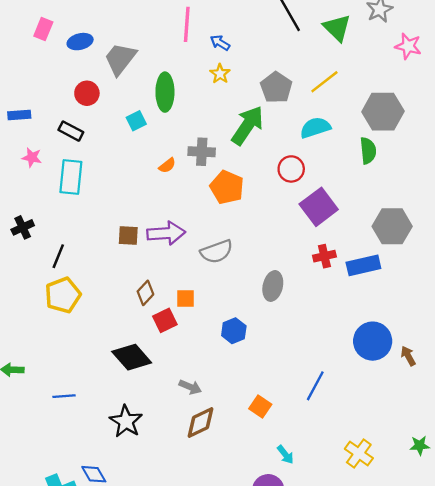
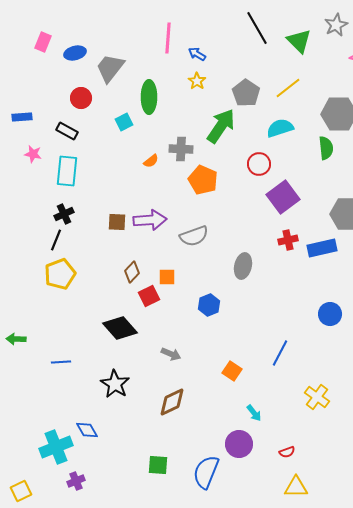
black cross: (23, 227) -> (64, 214), moved
blue circle: (373, 341) -> (330, 314), size x0.7
brown diamond: (201, 423) -> (172, 402), moved
yellow cross: (359, 454) -> (317, 397), moved

